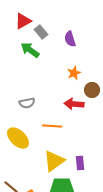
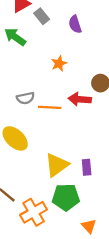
green arrow: (30, 50) -> (15, 37), moved
orange star: (74, 73) -> (59, 63), moved
orange line: (52, 126) -> (50, 107), moved

